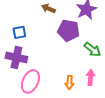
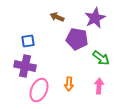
orange arrow: (69, 82) -> (69, 84), moved

